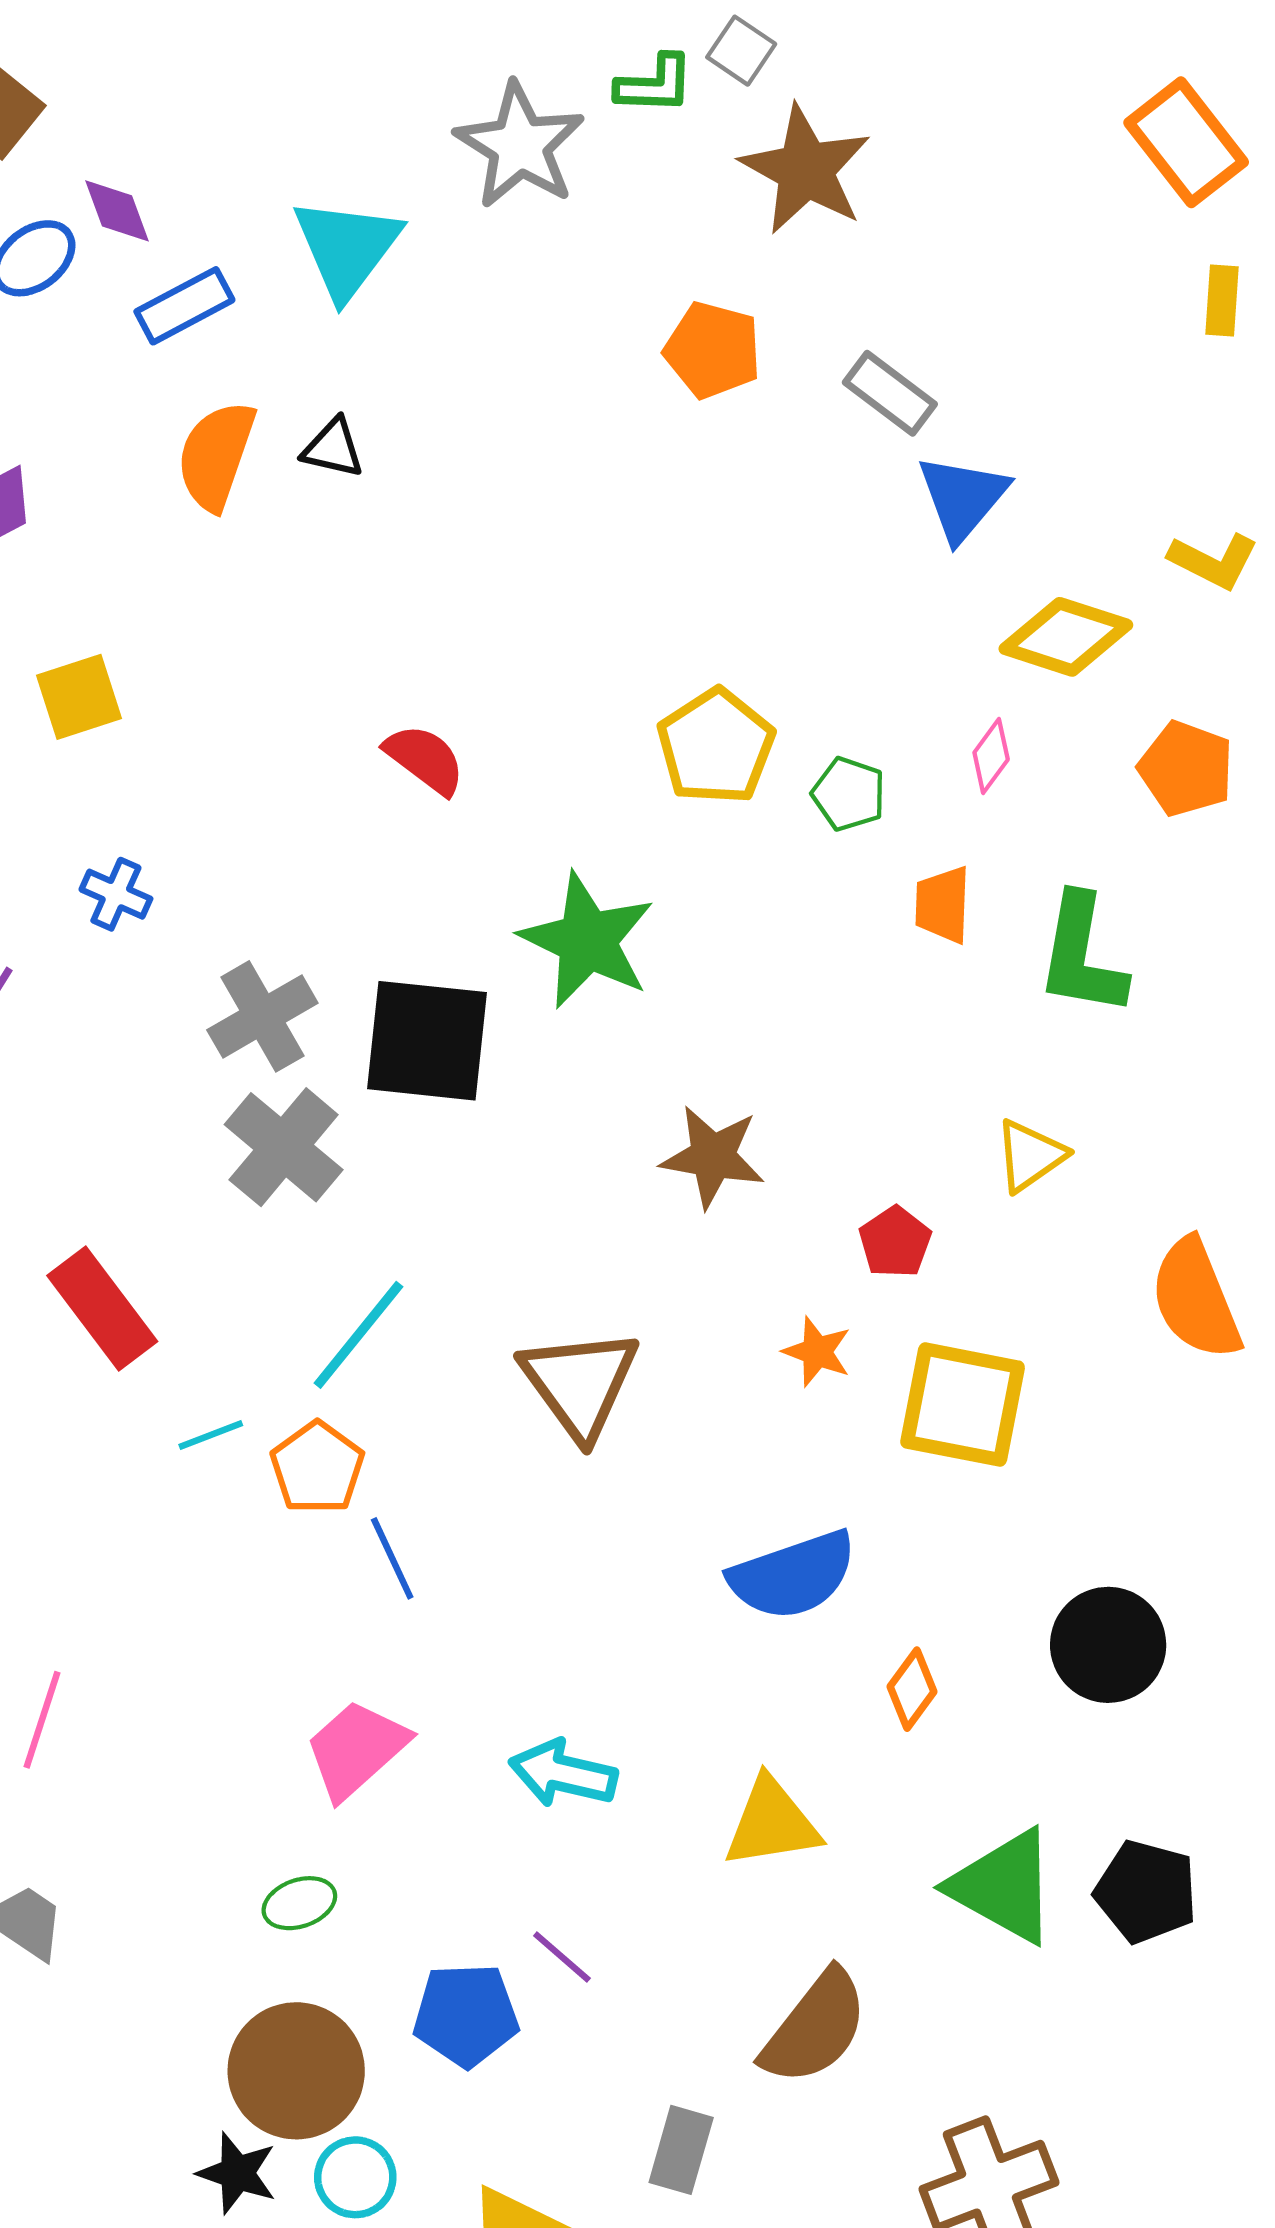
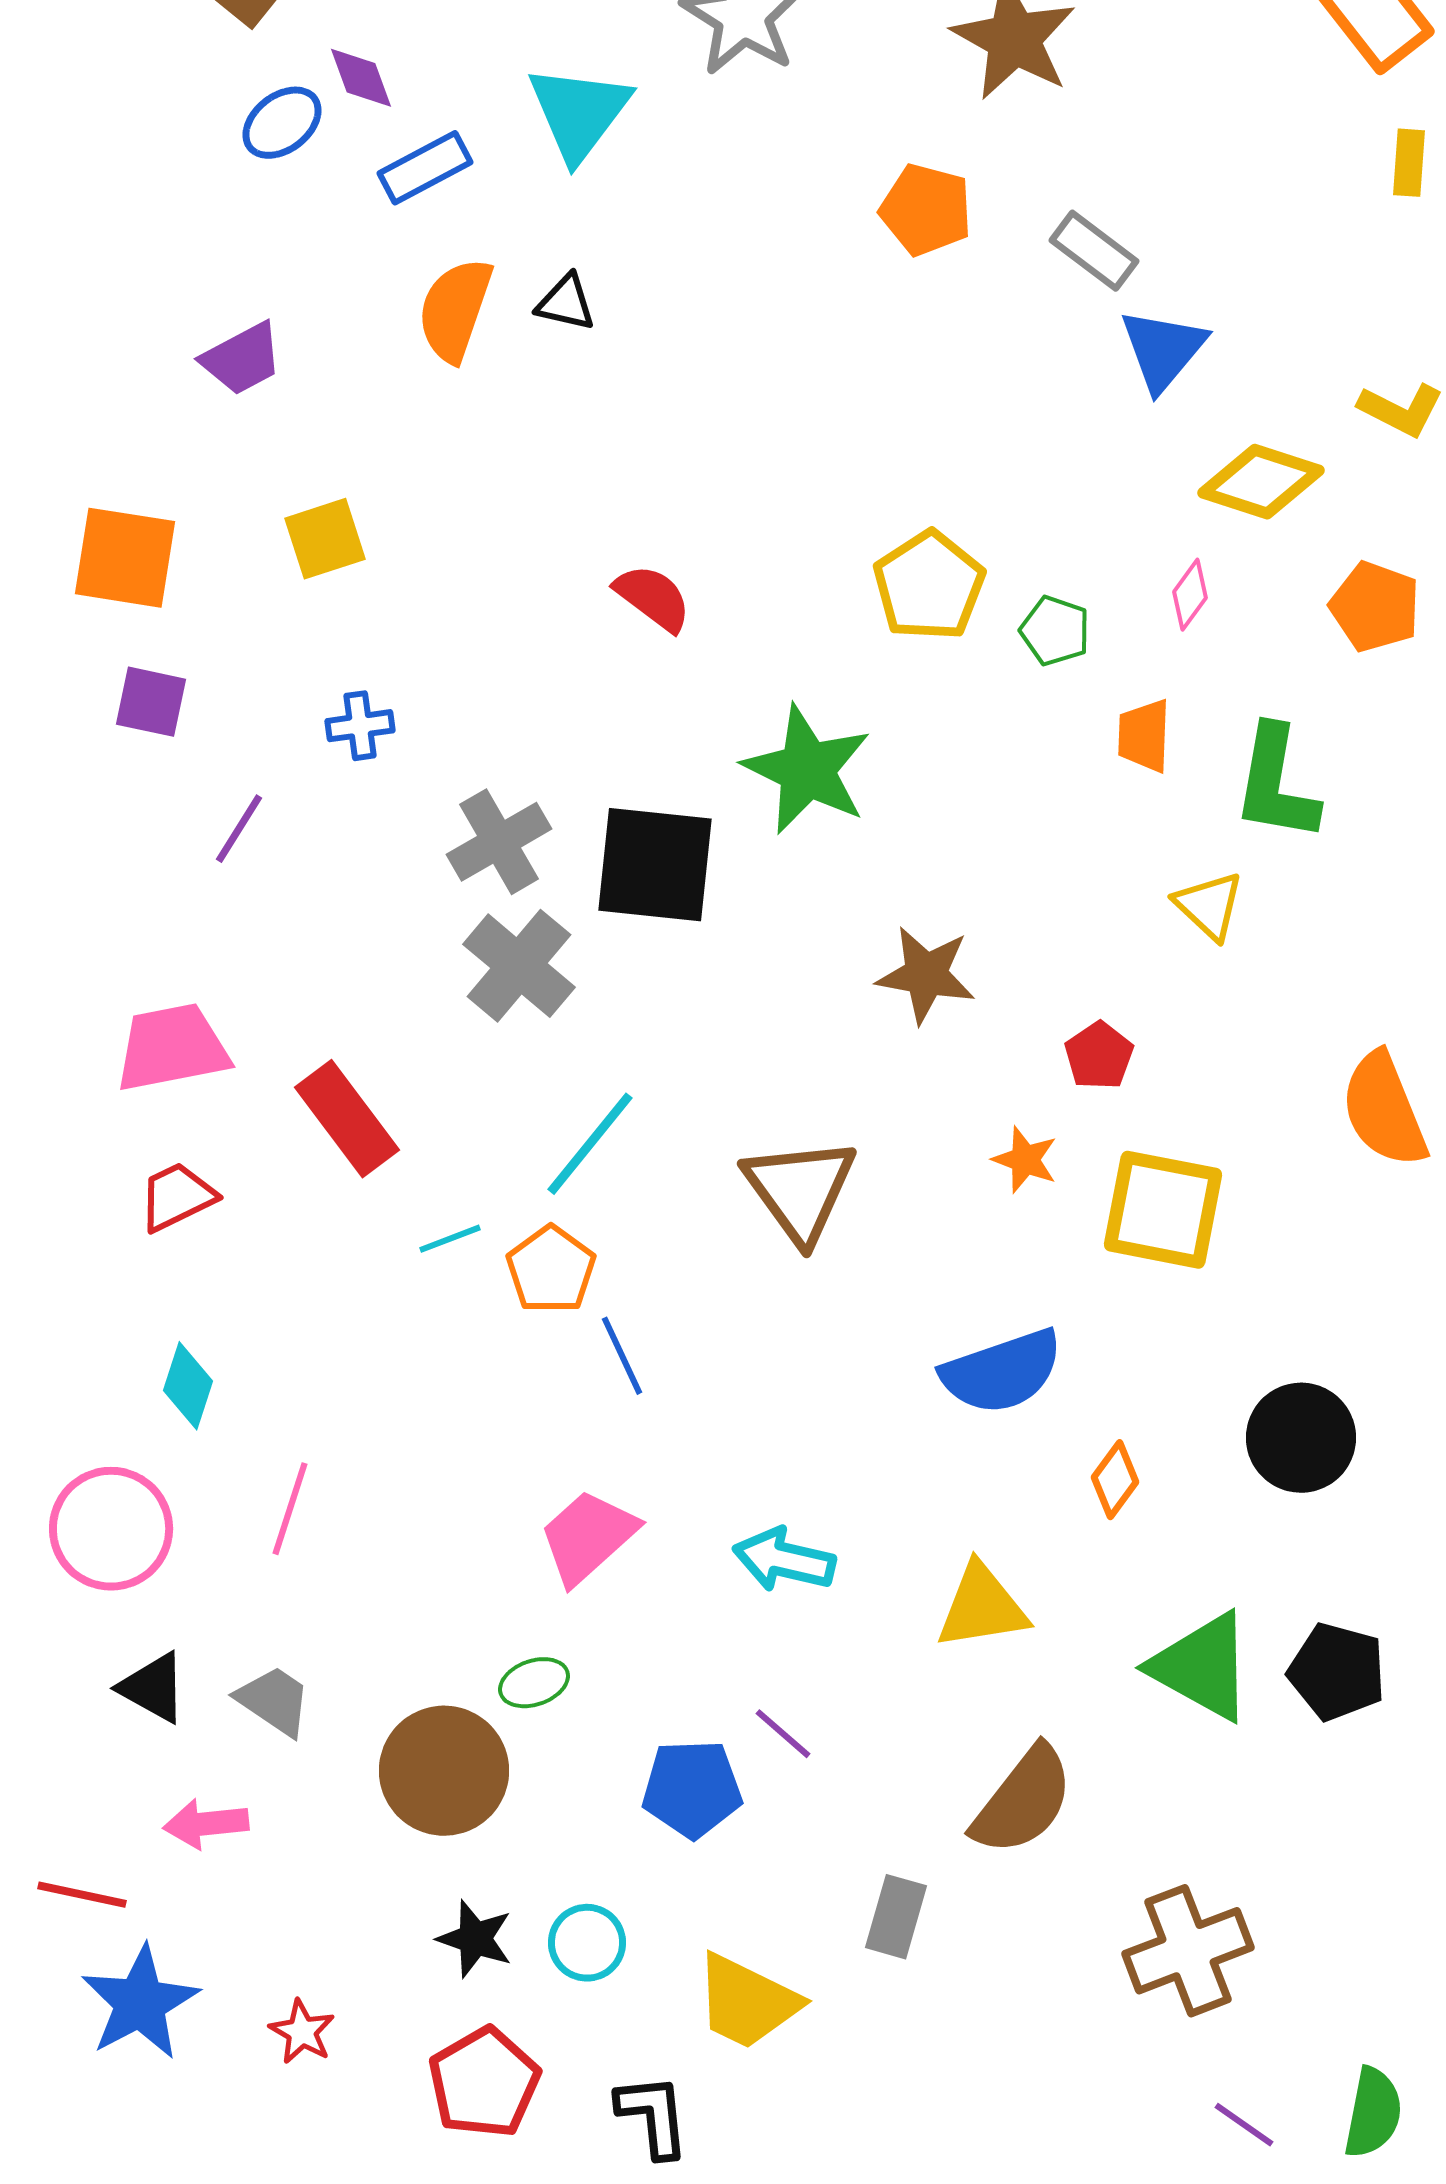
blue cross: (116, 894) -> (360, 726), turned -32
yellow triangle: (1030, 1156) -> (1209, 906), moved, turned -42
brown circle: (296, 2071) -> (444, 1771), moved

